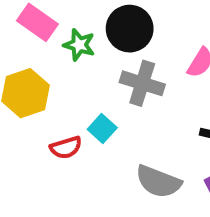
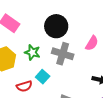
green star: (79, 45) -> (32, 52), moved

